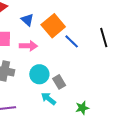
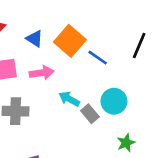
black line: (104, 38) -> (139, 45), turned 48
cyan circle: (39, 74) -> (114, 101), moved
cyan arrow: (48, 99) -> (69, 99), moved

